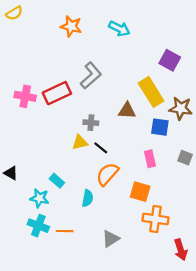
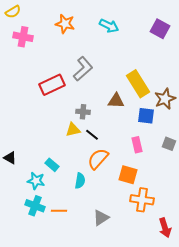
purple square: (170, 60) -> (160, 29), moved
pink cross: (25, 96) -> (23, 37), moved
brown star: (181, 108) -> (165, 99), turned -30

